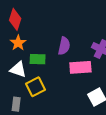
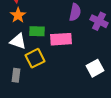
purple semicircle: (64, 46) -> (75, 12), moved
pink rectangle: (80, 67) -> (61, 39), moved

